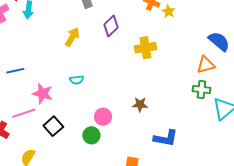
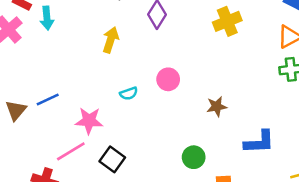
yellow cross: (145, 48) -> (227, 21), moved
pink circle: (103, 117) -> (168, 79), moved
green circle: (91, 135) -> (194, 157), moved

